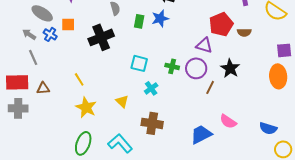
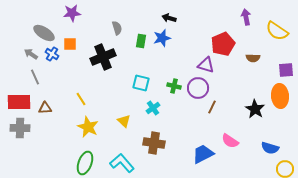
brown semicircle: (244, 32) -> (253, 58), moved
black star: (230, 68) -> (255, 109), moved

